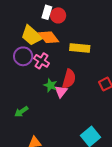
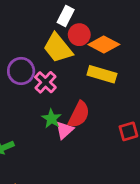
red circle: (58, 15) -> (79, 35), moved
yellow trapezoid: (32, 36) -> (58, 48), moved
orange diamond: (49, 37) -> (104, 44), moved, turned -35

